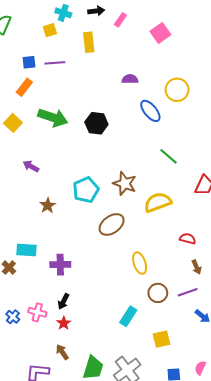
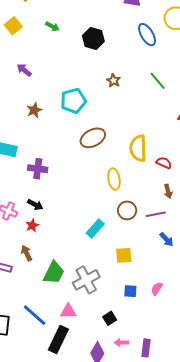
green arrow: (53, 118) -> (52, 26), size x0.5
brown star: (125, 184) -> (113, 81), moved, size x0.6
yellow semicircle: (158, 202) -> (138, 148), moved, turned -80
black arrow: (63, 301) -> (35, 205), turned -98

